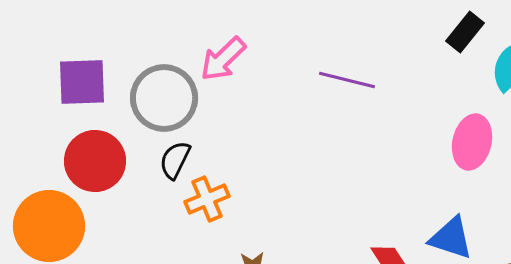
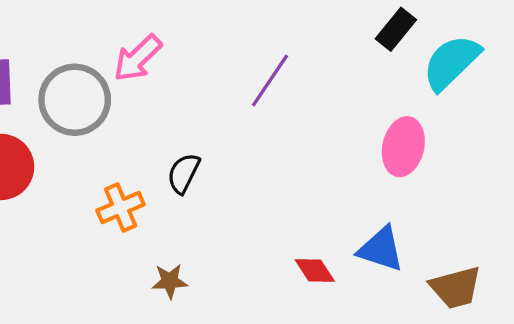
purple line: (347, 80) -> (270, 81), turned -70
black semicircle: (175, 160) -> (183, 173), moved

